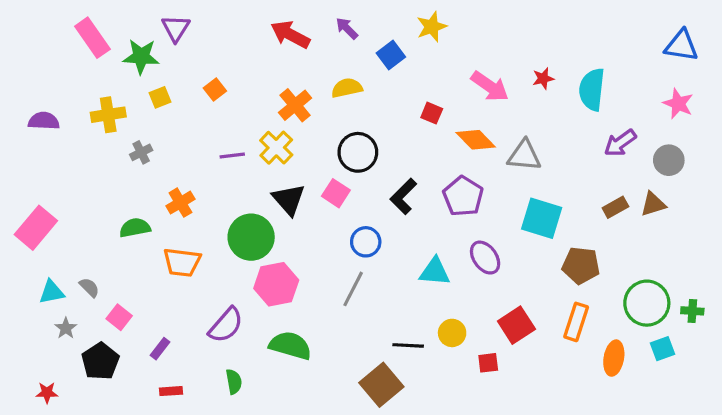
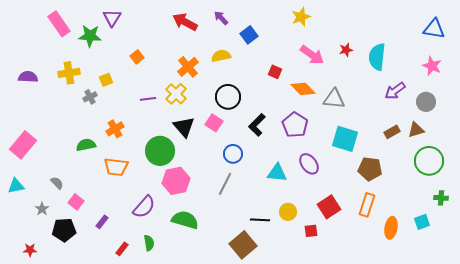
yellow star: (432, 27) -> (301, 17), moved
yellow square: (160, 97) -> (106, 80), moved
cyan triangle: (52, 292) -> (16, 186), moved
green circle: (647, 303) -> (429, 161), moved
black pentagon: (100, 361) -> (64, 230), turned 30
red rectangle: (171, 391) -> (122, 249), moved, turned -48

